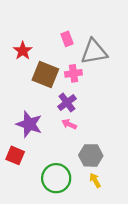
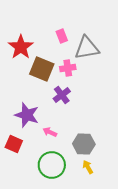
red star: (23, 51) -> (21, 47), size x1.4
pink arrow: (69, 124) -> (50, 132), moved

